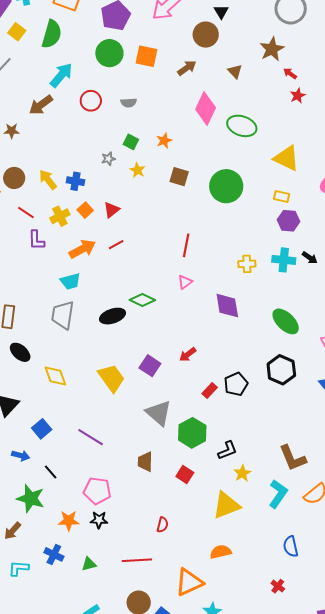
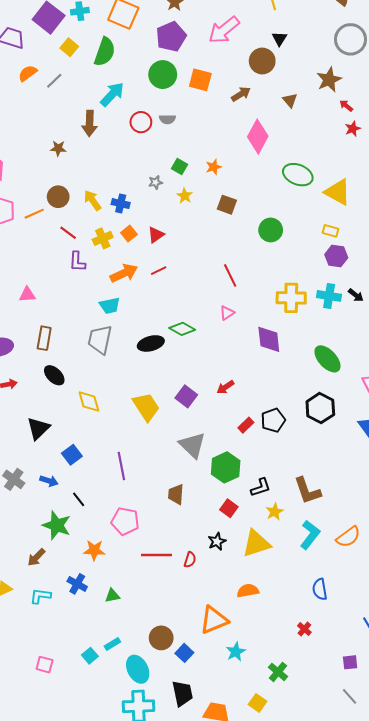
gray semicircle: (129, 103) -> (167, 119), moved
brown arrow: (41, 105) -> (90, 123), turned -55
green ellipse: (242, 126) -> (298, 175), moved
green circle: (226, 186) -> (271, 230), moved, size x0.7
red line: (186, 245) -> (230, 275), turned -40
yellow cross: (247, 264) -> (291, 298), size x1.6
purple line: (91, 437) -> (121, 466), turned 44
brown L-shape: (293, 458) -> (307, 491), moved
red square: (185, 475) -> (229, 508), moved
black star: (99, 520) -> (217, 541), moved, turned -30
red line: (137, 560) -> (157, 555), moved

